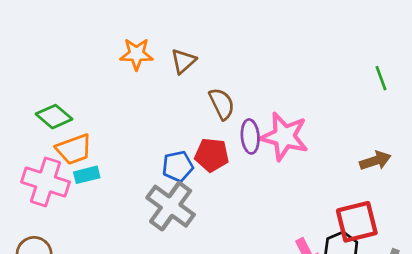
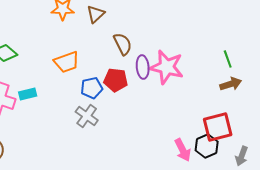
green line: (381, 78) -> (228, 59), moved
orange trapezoid: (74, 149) -> (67, 62), moved
gray cross: (171, 206) -> (87, 116), size x0.7

